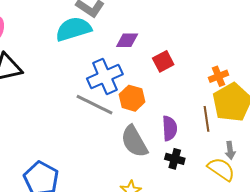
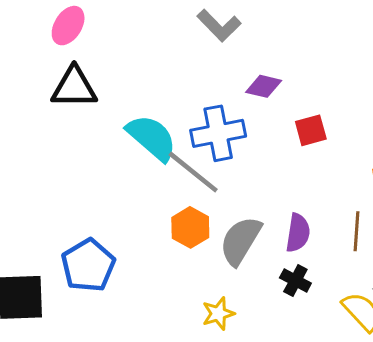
cyan semicircle: (73, 29) -> (152, 138), moved, turned 45
orange hexagon: (132, 98) -> (190, 227), moved
gray semicircle: (134, 141) -> (240, 241), turned 48

